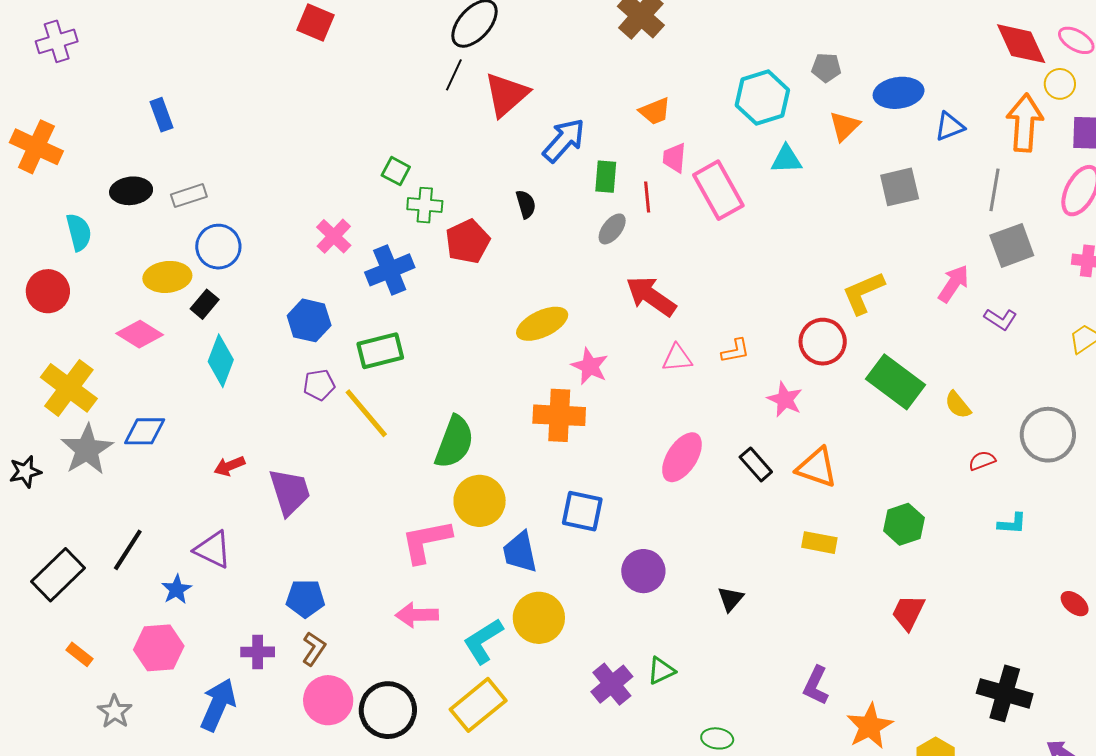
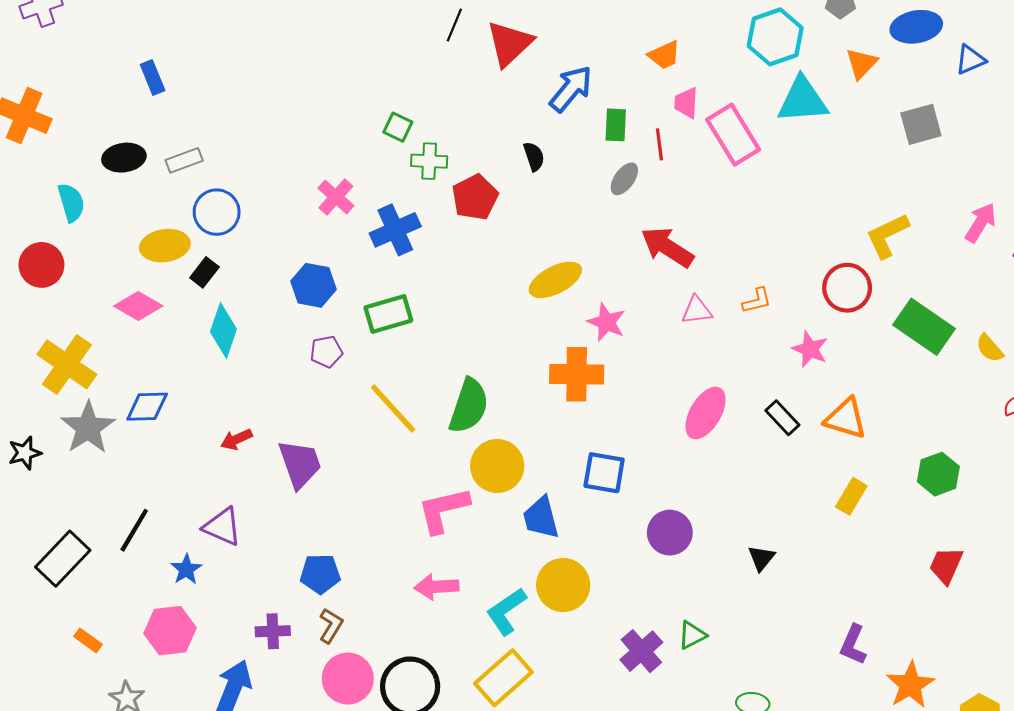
cyan triangle: (786, 159) -> (802, 100), size x1.6
yellow line: (366, 413) -> (393, 408), moved
yellow rectangle: (819, 543) -> (851, 496), turned -68

